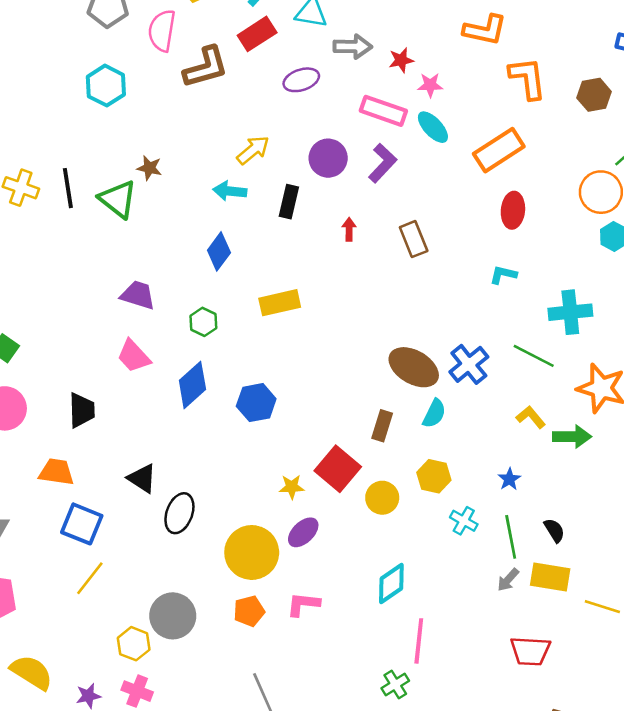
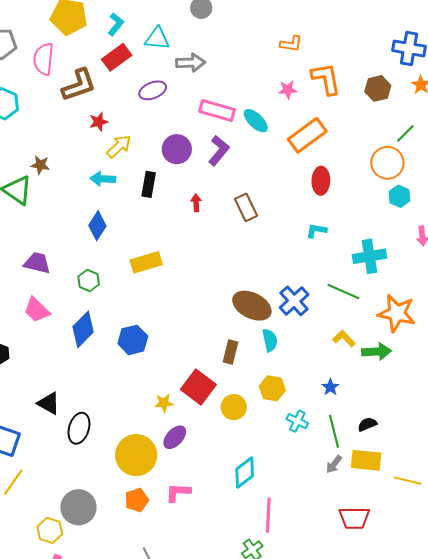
orange L-shape: (485, 30) -> (291, 44), size x0.7
red star: (401, 60) -> (99, 122), moved
pink star: (430, 85) -> (288, 90), moved
cyan semicircle: (434, 414) -> (270, 340), turned -35
black semicircle: (554, 530) -> (367, 424), turned -78

